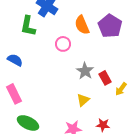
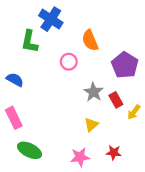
purple pentagon: (110, 26) -> (125, 65), moved

